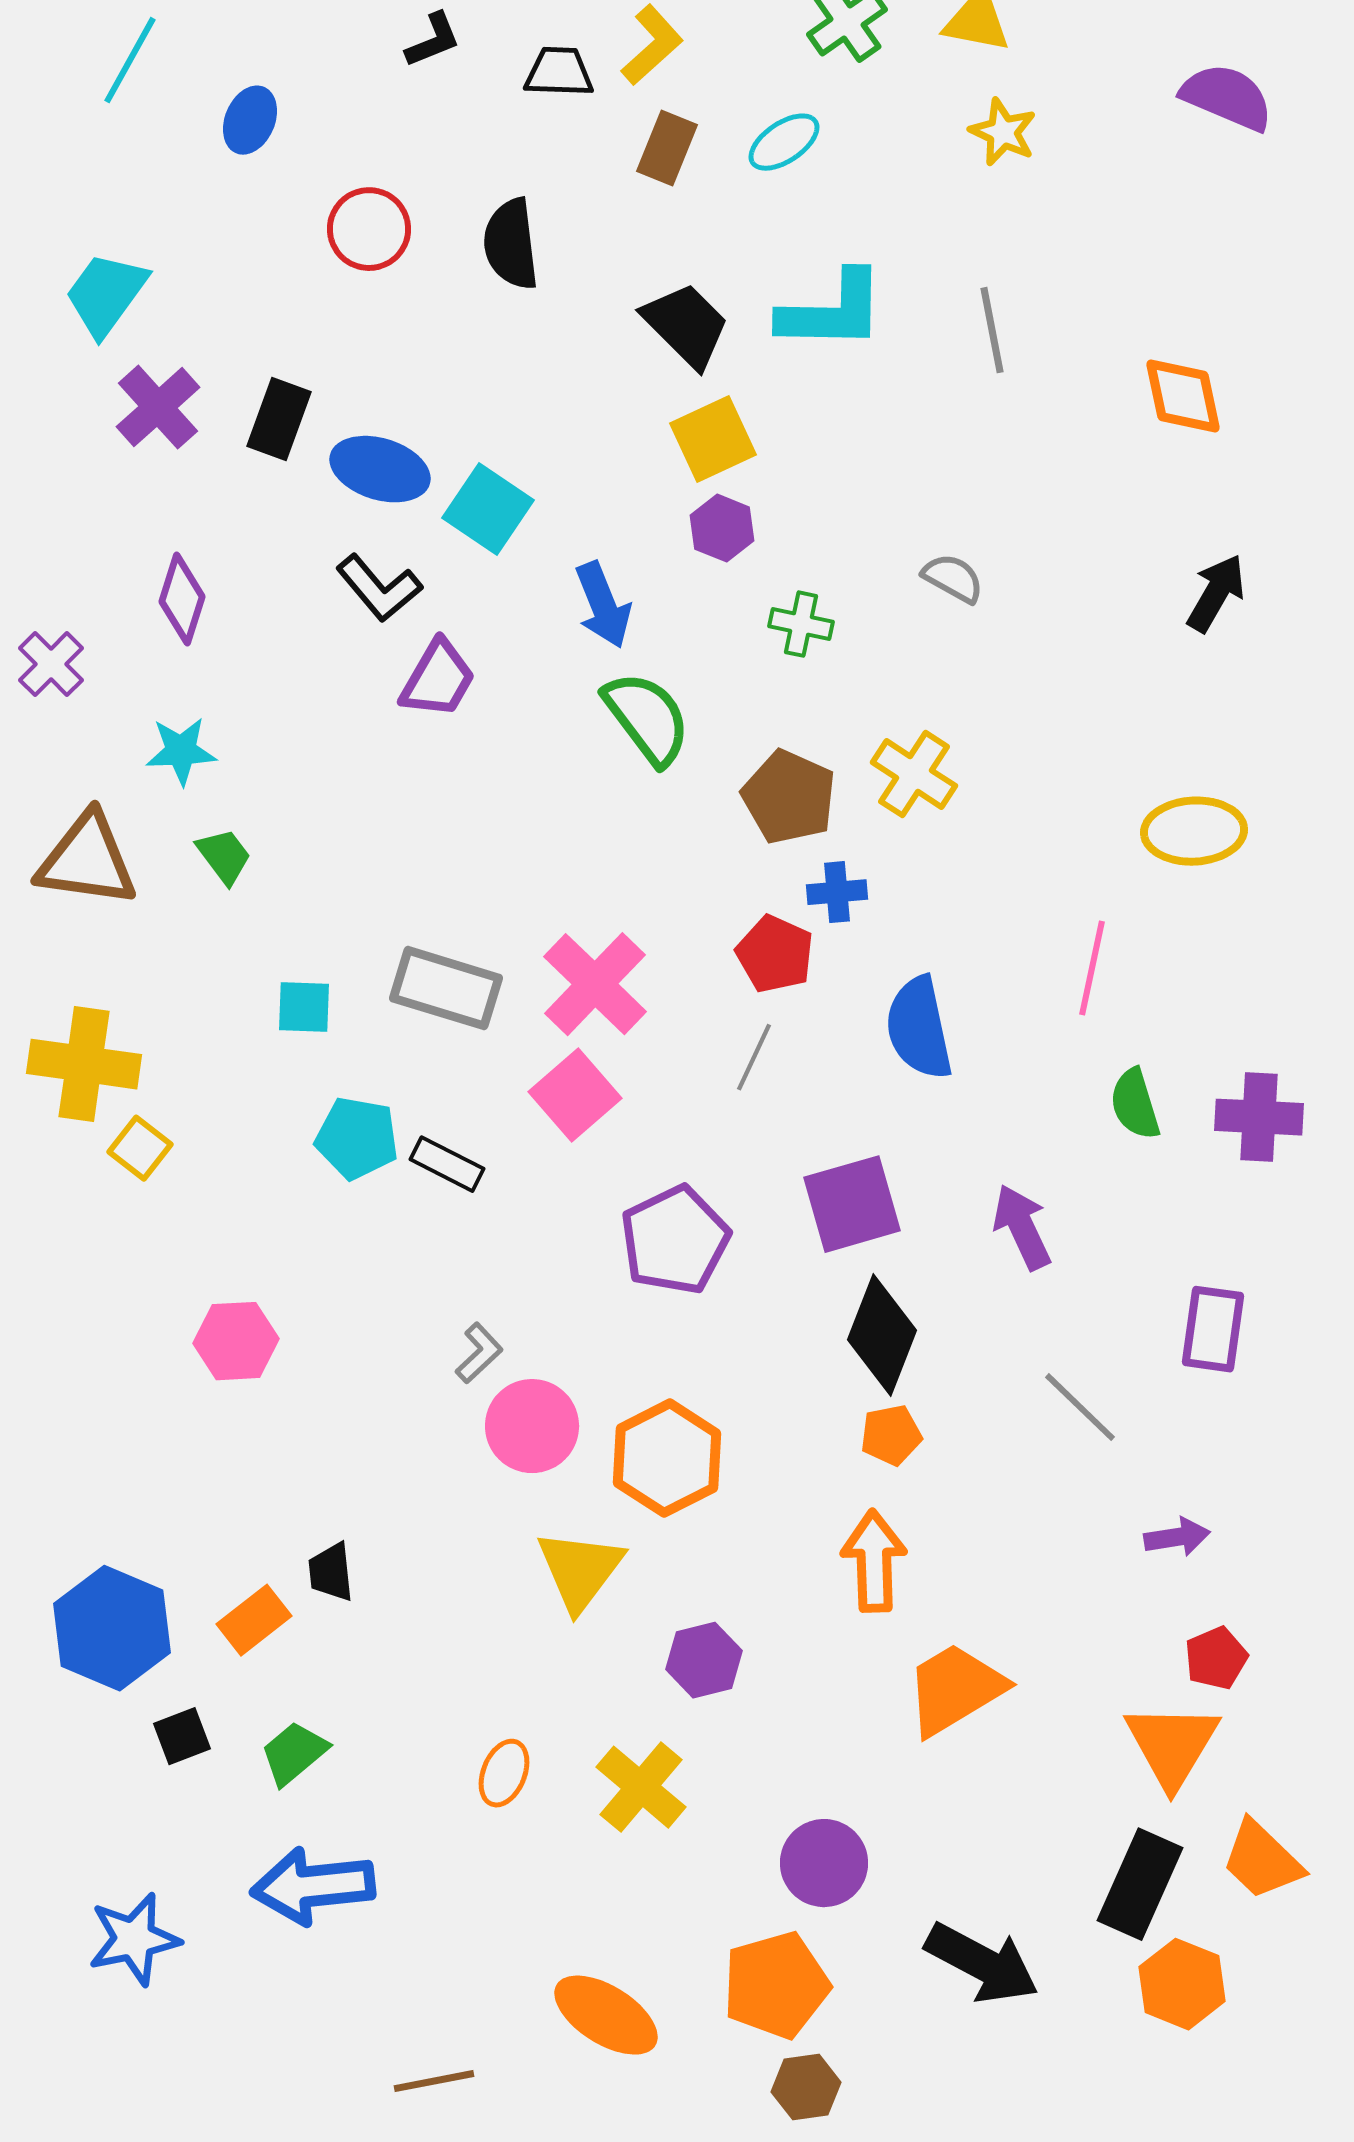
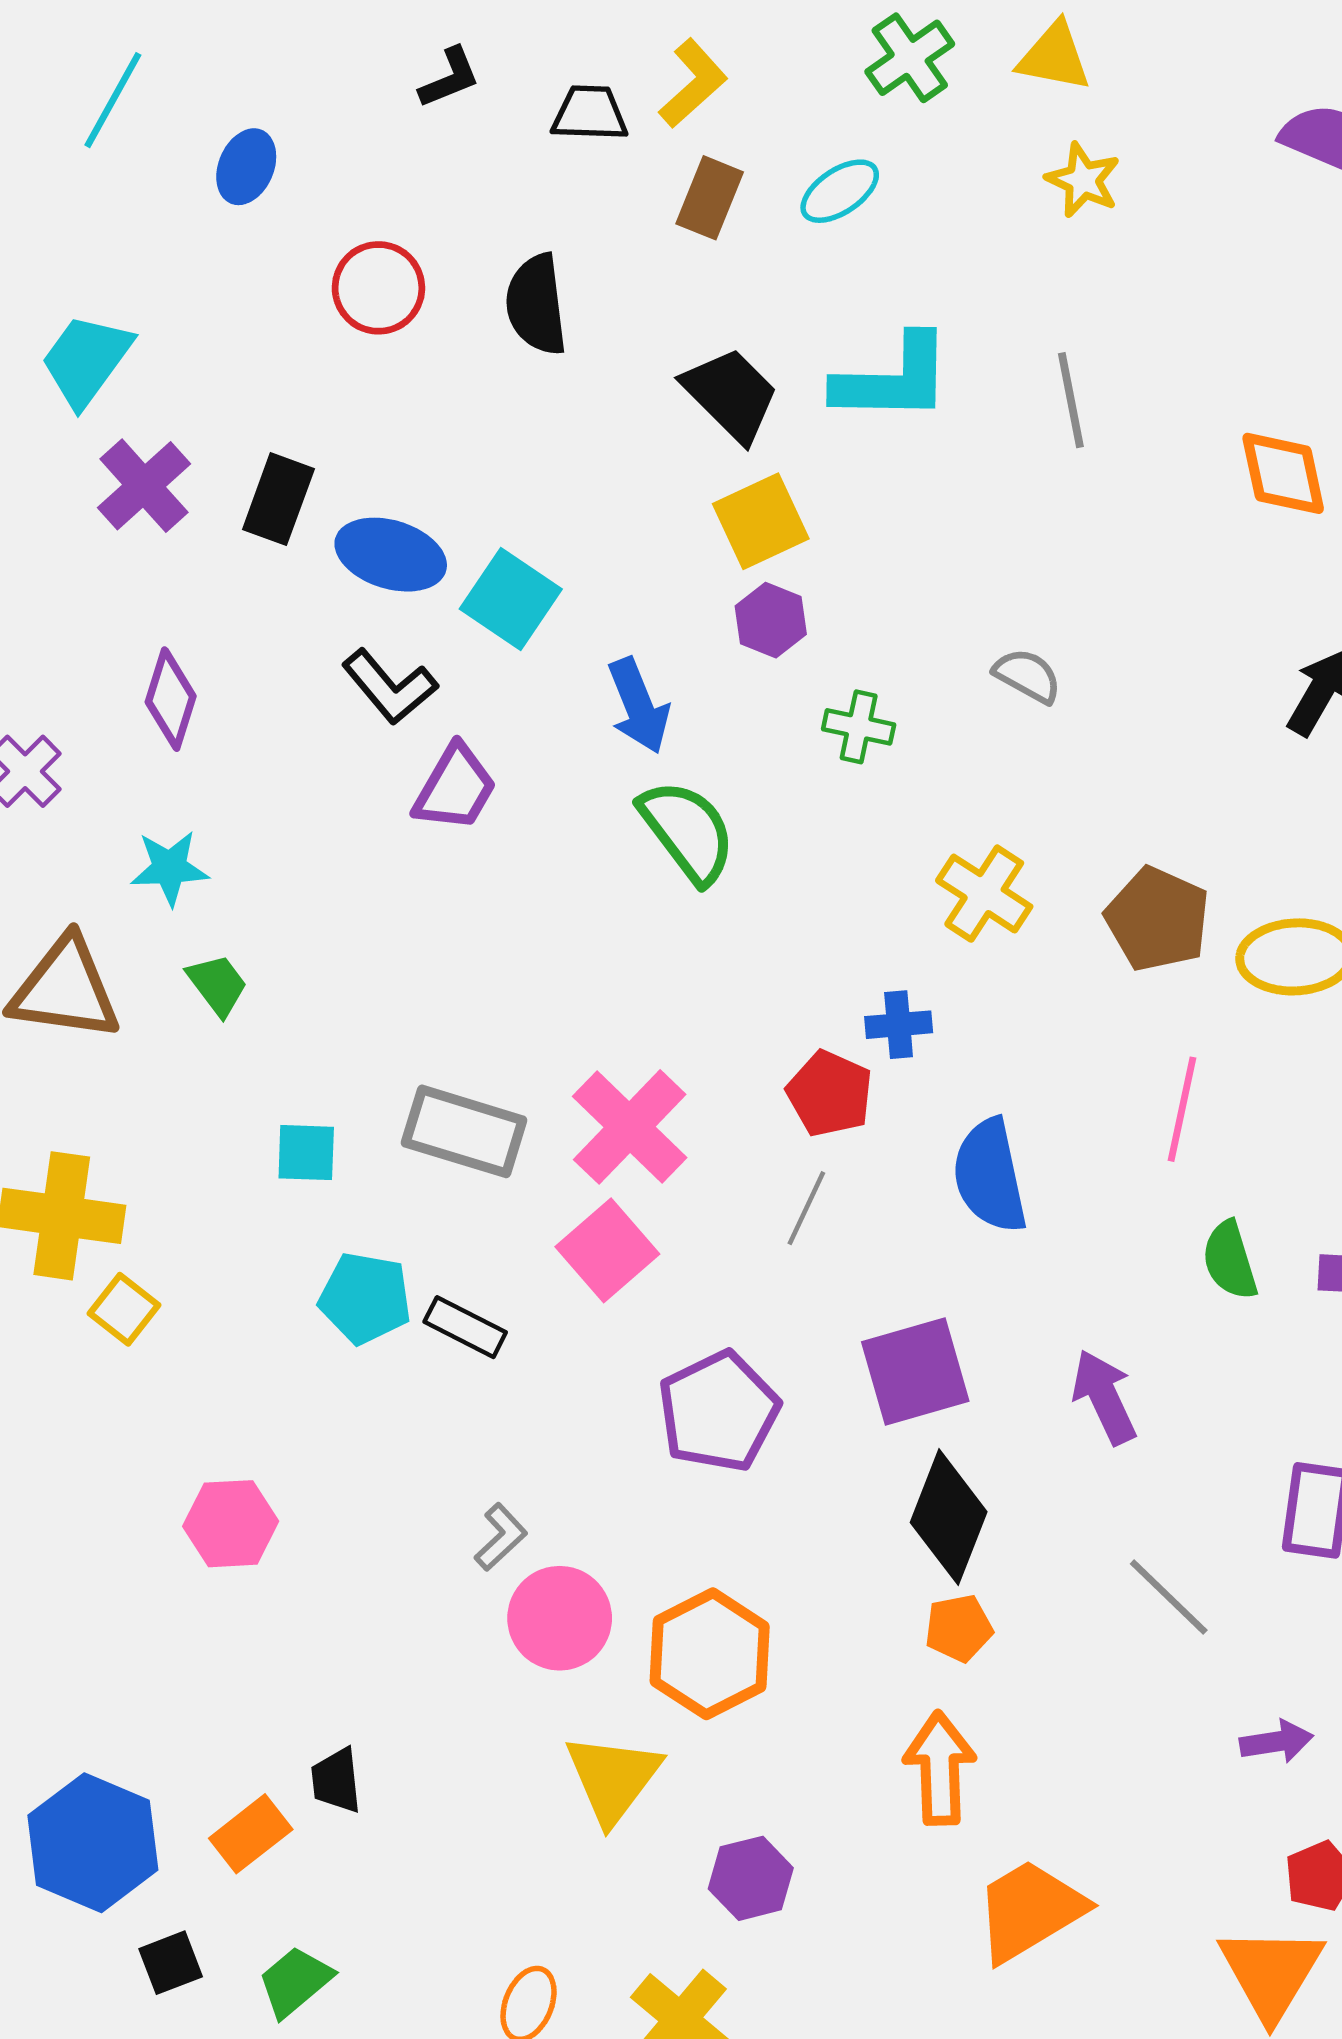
brown pentagon: (789, 797) -> (1158, 919), moved

